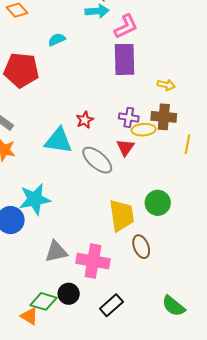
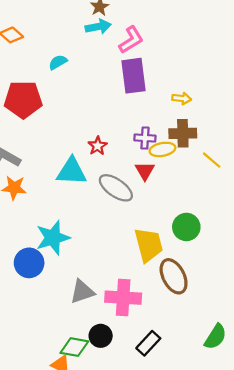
yellow line: (187, 144) -> (212, 160), turned -54
brown ellipse: (141, 247) -> (174, 276), size x1.4
green semicircle: (173, 306) -> (215, 337), turned -90

